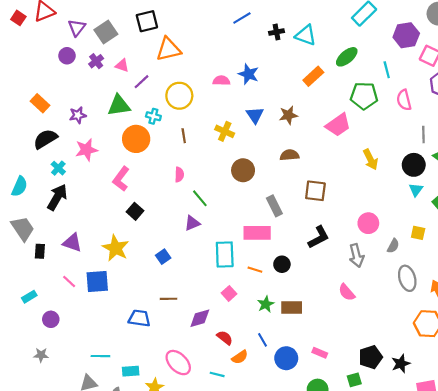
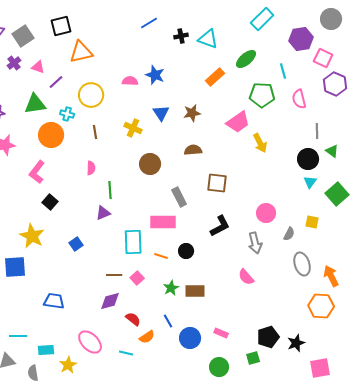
yellow arrow: (371, 159) -> (260, 143), moved
green line: (200, 198) -> (110, 190), turned 36
brown line: (169, 299) -> (114, 275), moved

